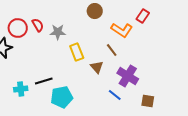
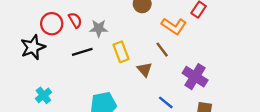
purple cross: (128, 76) -> (195, 77), moved
black line: (44, 81) -> (82, 52), moved
cyan cross: (21, 89) -> (43, 95), moved, turned -32

